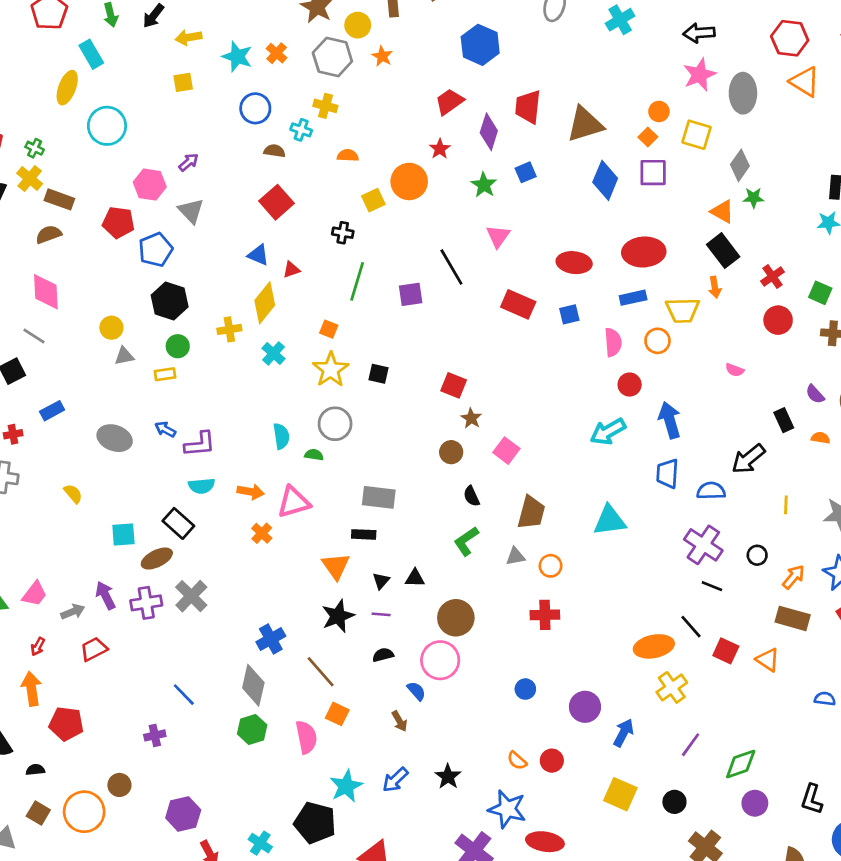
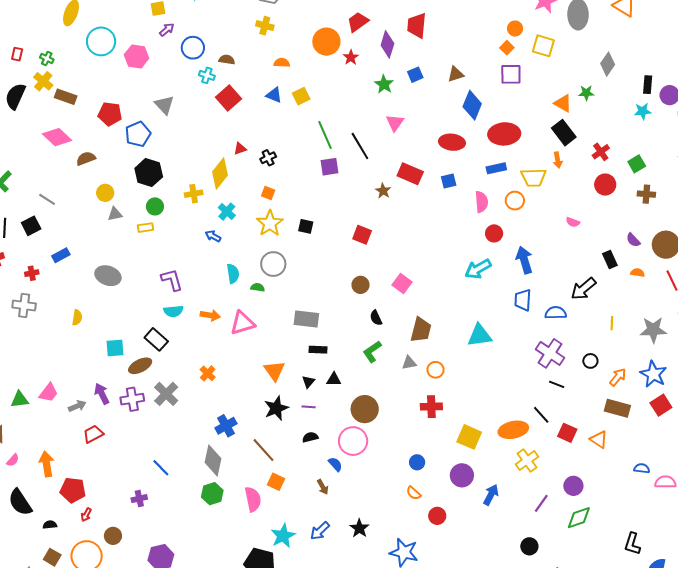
blue circle: (255, 108) -> (193, 48), moved
brown triangle: (585, 124) -> (456, 74), moved, size x0.6
cyan cross: (301, 130) -> (207, 75), moved
purple arrow: (189, 162) -> (167, 30), moved
gray diamond: (740, 165) -> (608, 64), moved
blue diamond: (605, 180) -> (472, 105), moved
orange circle: (409, 181) -> (326, 42), moved
pink hexagon: (150, 185) -> (137, 56), moved
black cross: (343, 233) -> (268, 158), moved, turned -35
brown semicircle: (49, 234) -> (86, 158), moved
blue triangle: (258, 255) -> (274, 95), moved
green line: (357, 281) -> (325, 135), moved, turned -40
pink diamond: (46, 292) -> (57, 137), moved, turned -44
green square: (820, 293) -> (637, 164), turned 36
brown star: (471, 418) -> (383, 191), moved
blue arrow: (165, 429) -> (213, 236), moved
purple L-shape: (200, 444) -> (172, 280), turned -100
yellow semicircle: (73, 494) -> (77, 317), turned 49
orange cross: (262, 533) -> (208, 373), moved
black rectangle: (364, 534) -> (318, 350), moved
red arrow: (38, 647) -> (86, 515), moved
orange semicircle: (517, 761) -> (414, 493), moved
yellow square: (620, 794) -> (469, 437), moved
purple circle: (755, 803) -> (573, 486), moved

